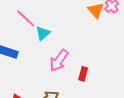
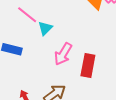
red rectangle: (83, 74) -> (88, 66), size x1.6

